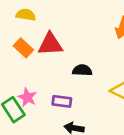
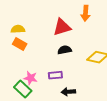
yellow semicircle: (26, 15) -> (18, 29), moved
red triangle: (50, 44) -> (62, 27), moved

